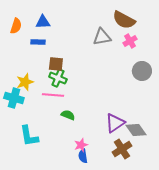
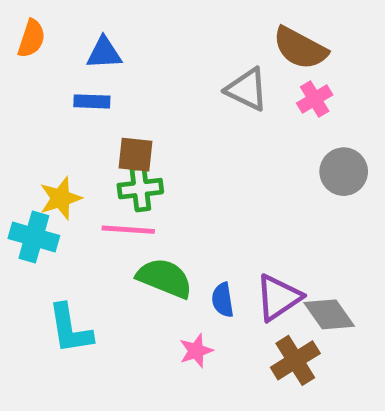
orange semicircle: (16, 26) -> (31, 38), moved
gray triangle: (102, 37) -> (247, 89), turned 36
green cross: (58, 78) -> (140, 189), turned -30
green semicircle: (68, 115) -> (165, 278), size x1.6
blue semicircle: (83, 156) -> (223, 300), moved

